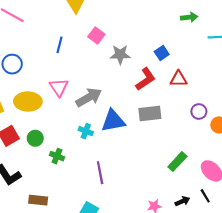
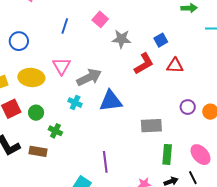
purple circle: (199, 111) -> (188, 107), moved
gray rectangle: (150, 113) -> (151, 126), moved
cyan cross: (86, 131) -> (75, 103), moved
green rectangle: (177, 162) -> (167, 154), moved, turned -42
purple line: (100, 173) -> (105, 162), moved
brown rectangle: (38, 200) -> (38, 151), moved

